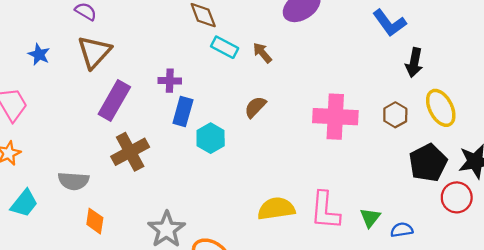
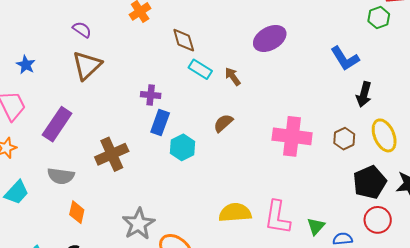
blue star: (39, 54) -> (26, 65), moved
purple rectangle: (114, 100) -> (57, 124), moved
red circle: (457, 197) -> (378, 220), moved

